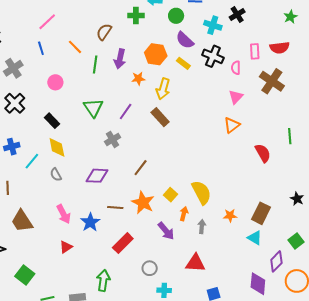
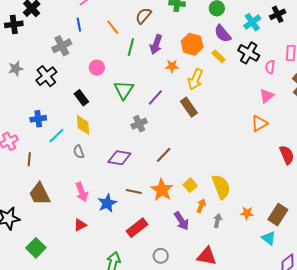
cyan cross: (213, 25) -> (252, 22), turned 30
gray cross: (13, 68) -> (62, 46), moved
pink circle: (55, 82) -> (97, 68), moved

